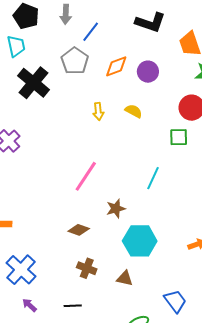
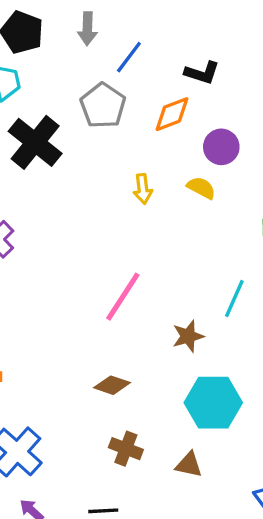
black L-shape: (150, 22) -> (202, 73), moved, size x0.7
purple circle: (148, 72) -> (221, 147), moved
brown star: (116, 209) -> (188, 336), moved

